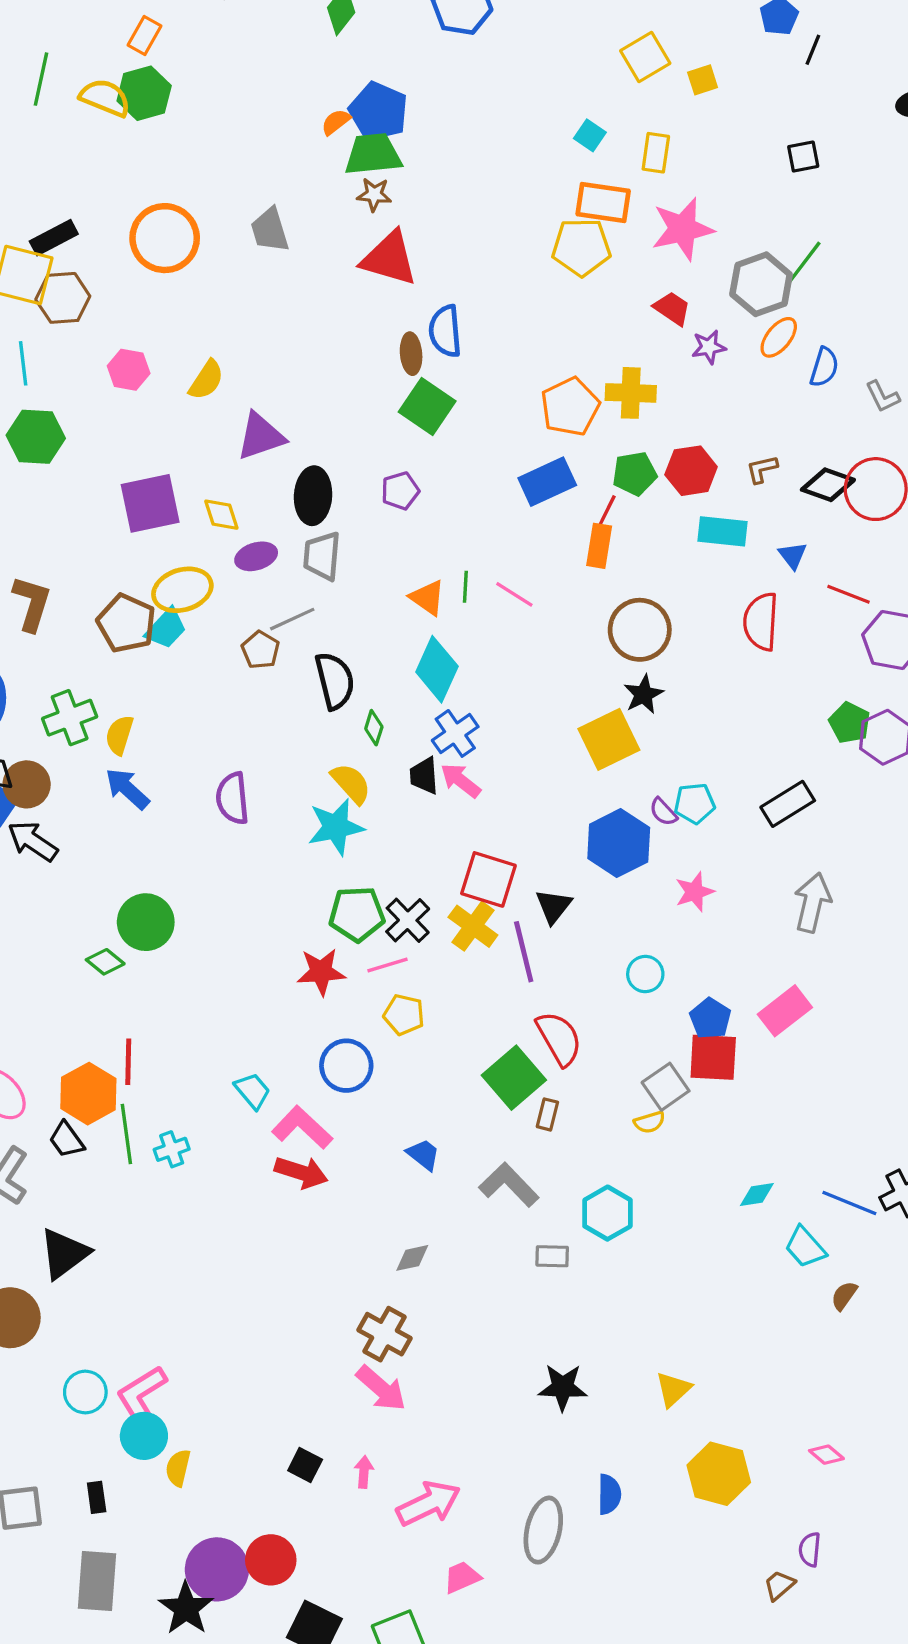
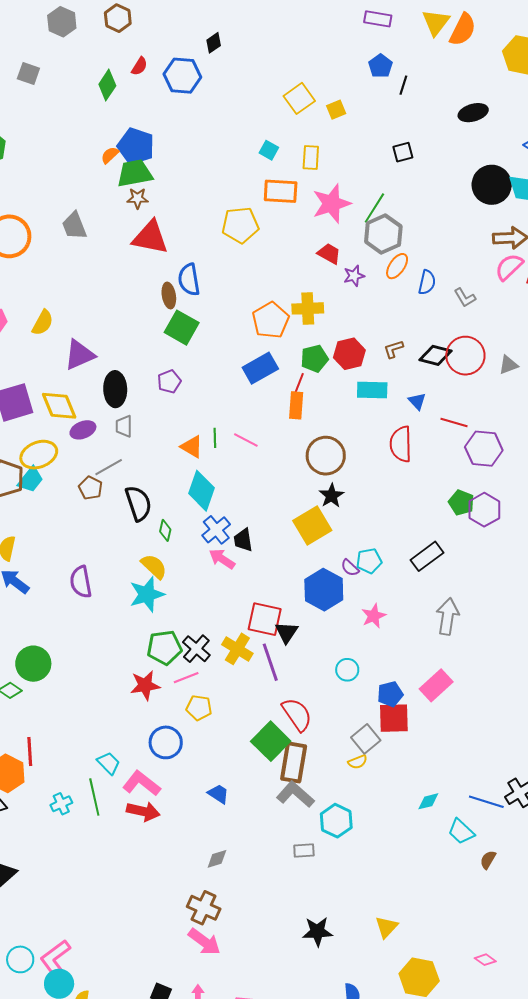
yellow pentagon: (581, 247) -> (240, 225), moved
green line: (803, 264) -> (374, 208), moved
yellow diamond: (221, 515) -> (59, 406), size x1.5
gray trapezoid: (322, 556) -> (124, 426), size x0.7
black trapezoid: (424, 776) -> (243, 540), moved
red square: (488, 879) -> (265, 619), moved
blue pentagon: (710, 1018) -> (390, 694), turned 30
brown rectangle: (547, 1114) -> (294, 762), size x2.0
green line: (126, 1134) -> (94, 797), moved
gray L-shape: (509, 1185) -> (295, 794), moved

